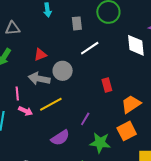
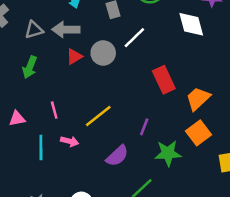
gray circle: (63, 71) -> (103, 53), moved
gray arrow: (39, 79) -> (66, 30), moved
red rectangle: (107, 85) -> (164, 80), size x1.5
pink arrow: (26, 111) -> (70, 141), moved

